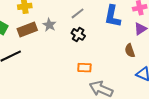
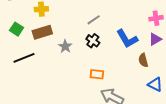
blue L-shape: (113, 16) -> (127, 39), moved, turned -45
gray star: (49, 25) -> (65, 46), moved

